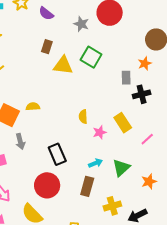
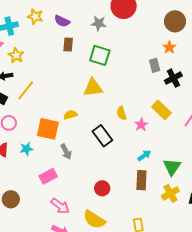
brown rectangle: (47, 47) -> (68, 44), moved
green square: (91, 57) -> (100, 55), moved
yellow triangle: (63, 65) -> (93, 88), moved
black rectangle: (57, 154) -> (102, 136), moved
green triangle: (121, 168) -> (172, 167), moved
red circle: (47, 185) -> (102, 188), size x0.6

